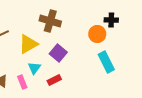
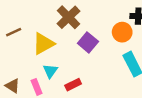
brown cross: (50, 21) -> (69, 17), turned 30
purple square: (58, 53) -> (88, 42), moved

